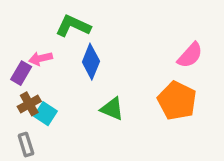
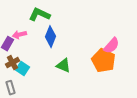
pink semicircle: (190, 55) -> (111, 46), moved

